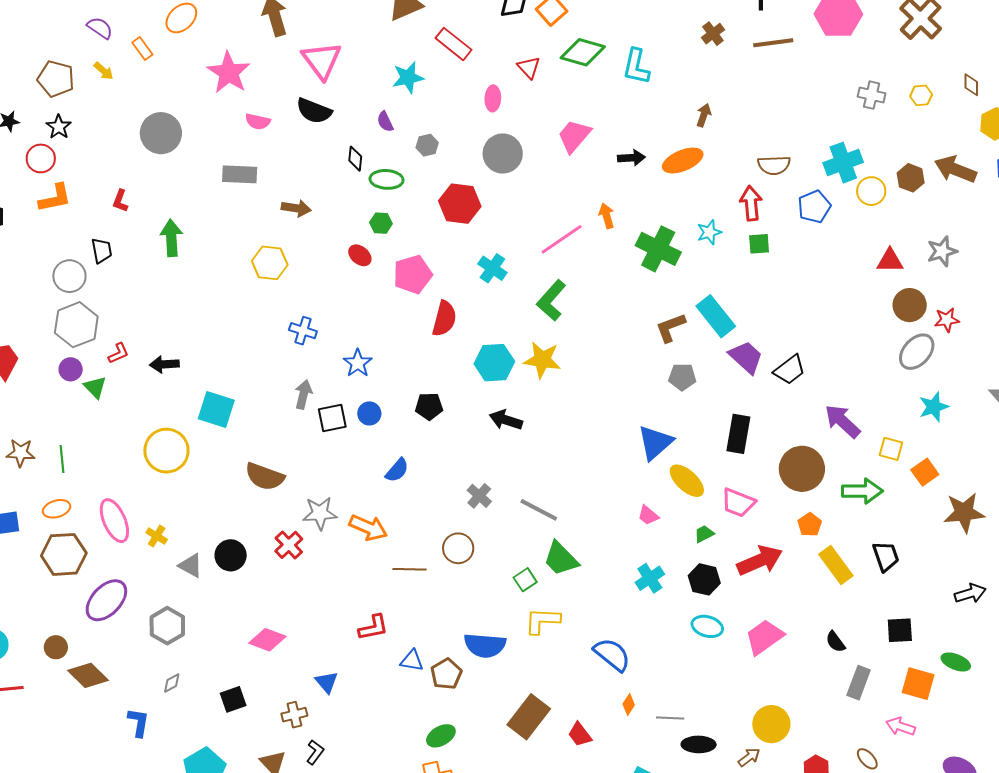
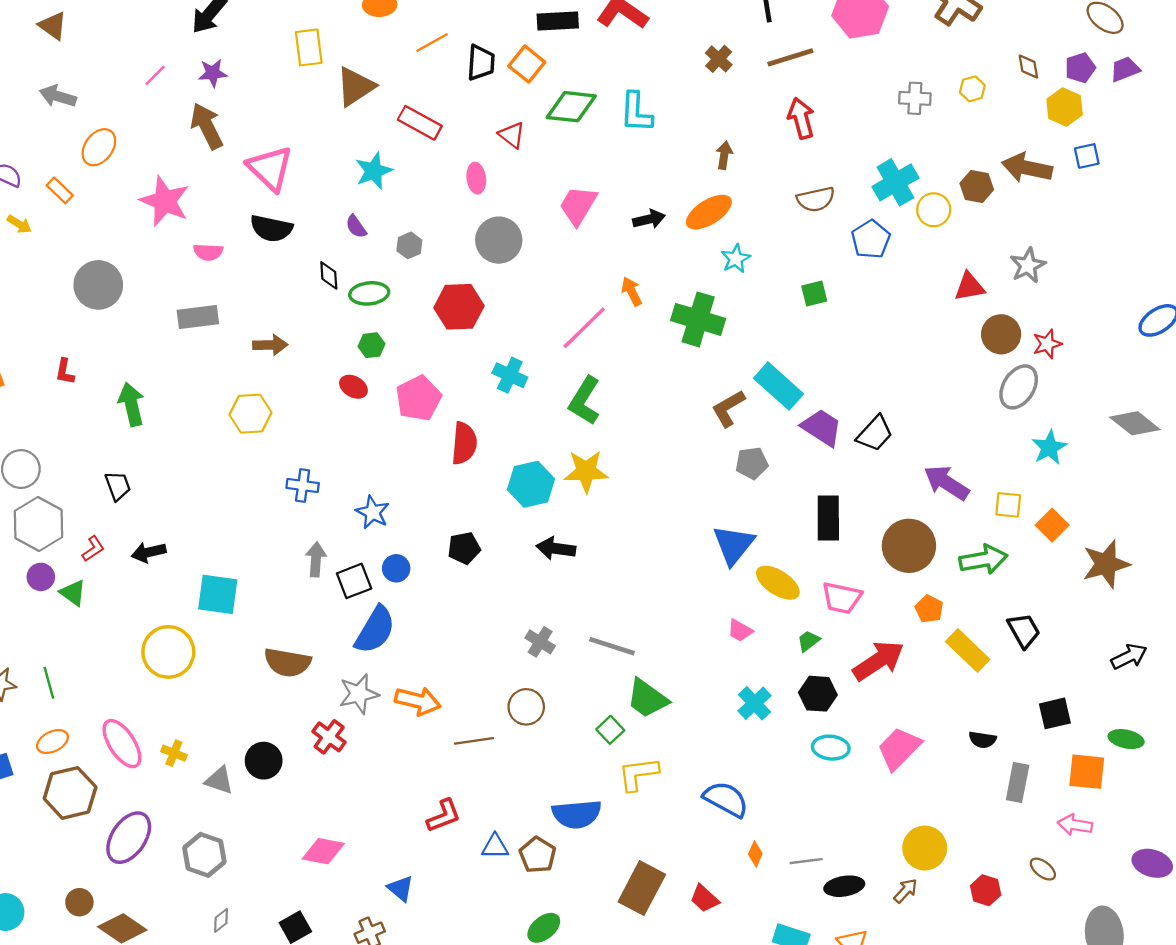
red arrow: (751, 203) -> (801, 118), moved
cyan star: (709, 232) -> (736, 259), moved
black trapezoid: (102, 251) -> (118, 486), moved
blue semicircle: (397, 470) -> (375, 630), moved, size x1.6
black semicircle: (835, 642) -> (982, 740), turned -35

